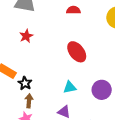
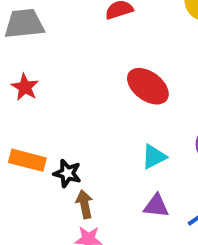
red star: (26, 36) -> (25, 87), moved

